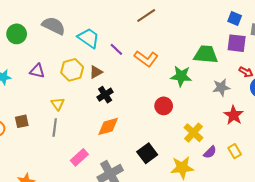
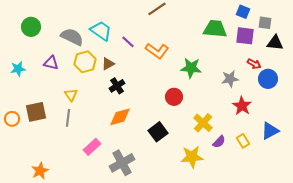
gray semicircle: (54, 26) -> (72, 37), moved
green trapezoid: (206, 54) -> (215, 29), moved
brown square: (22, 121) -> (36, 112), size x1.5
black square: (147, 153) -> (158, 132), moved

